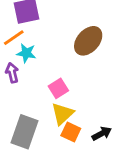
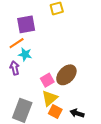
brown ellipse: (88, 41) -> (66, 75), moved
black arrow: (102, 134) -> (77, 113), turned -136

